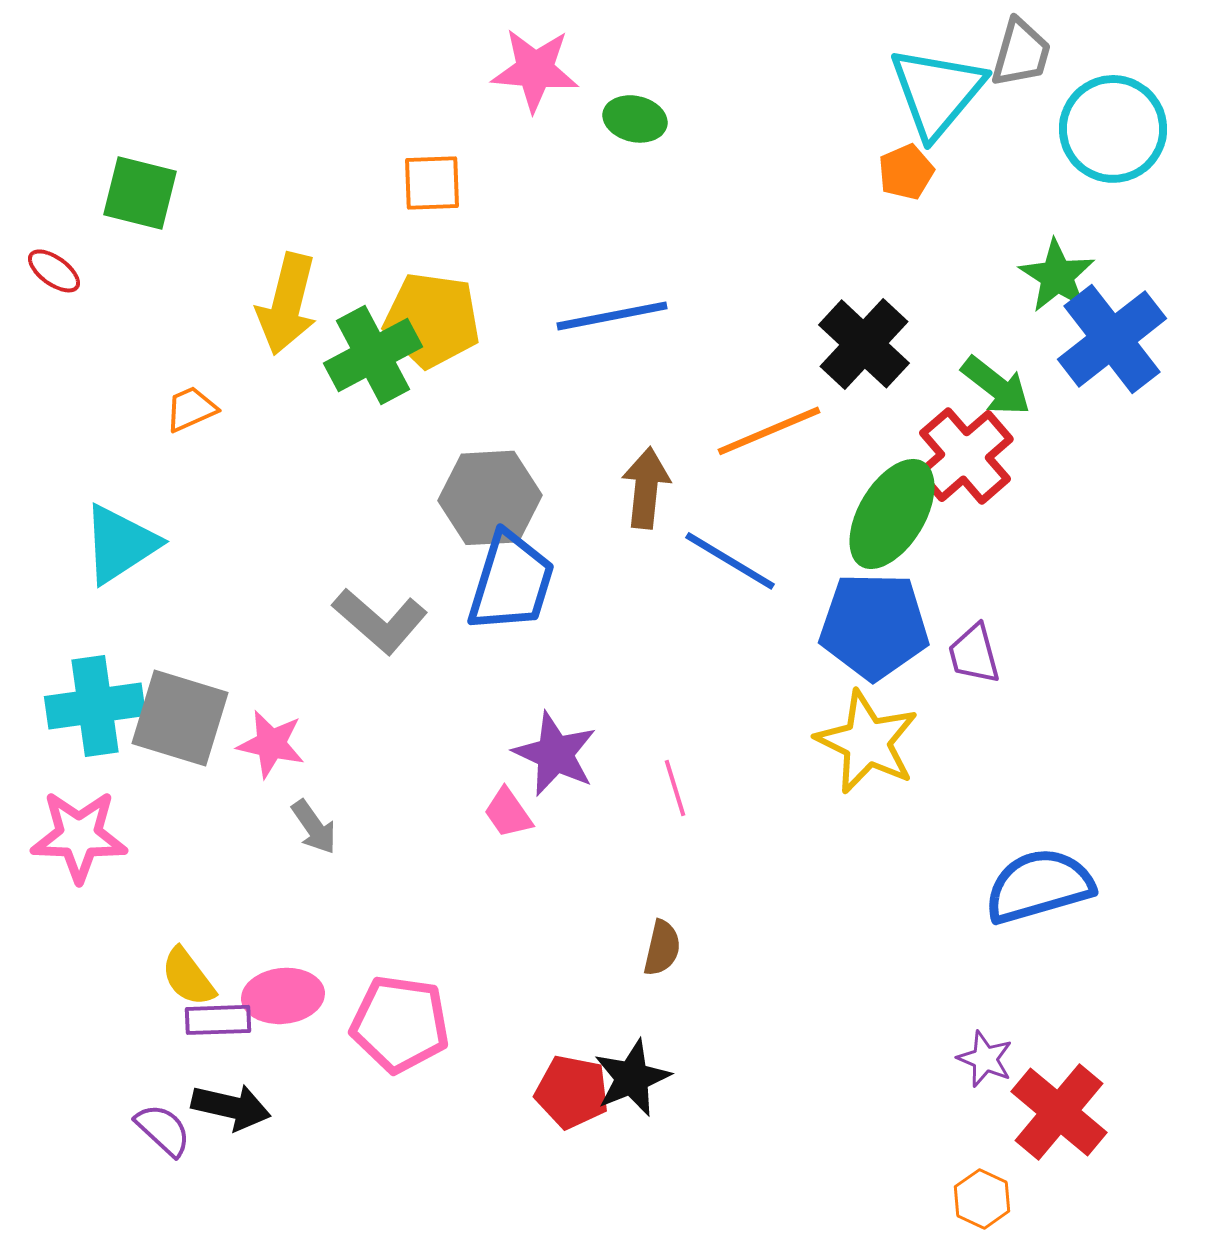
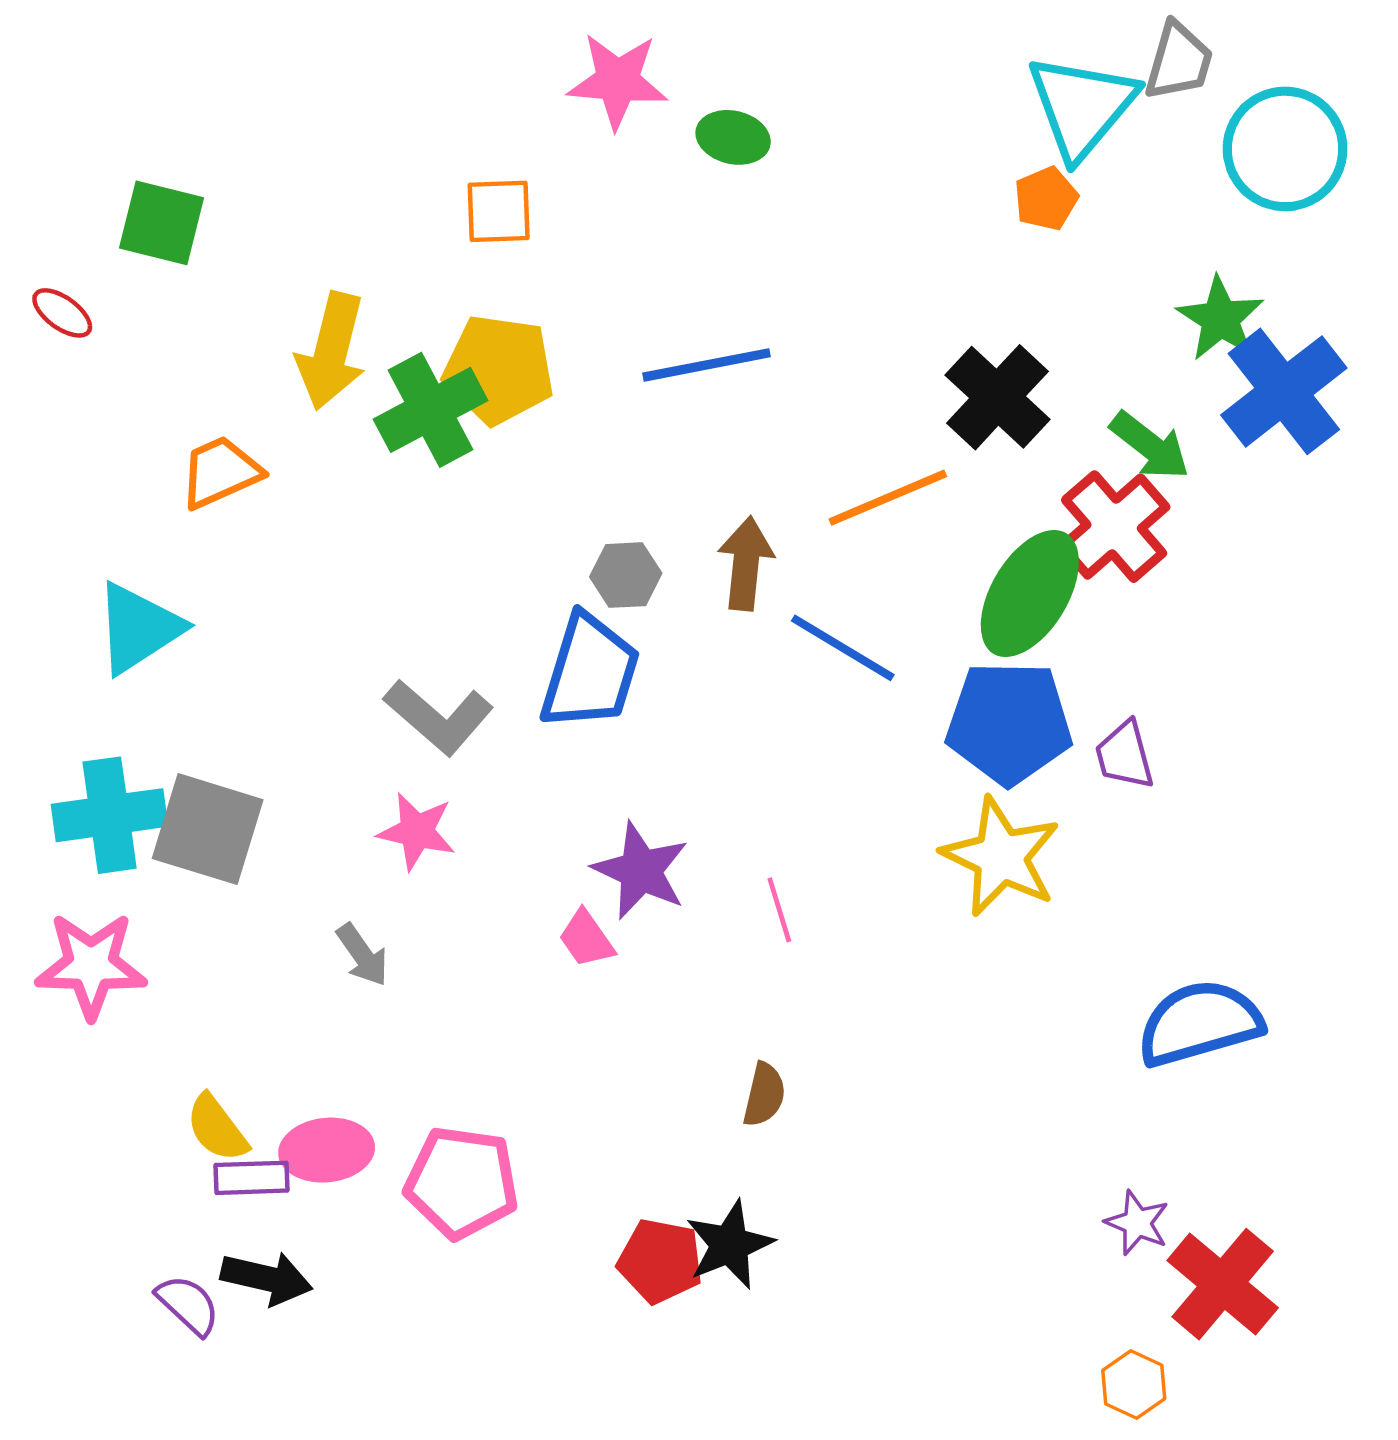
orange trapezoid: (191, 409) -> (220, 472), size x1.4
gray hexagon: (490, 498) -> (626, 575), moved, size x0.6
pink star: (271, 744) -> (417, 831), moved

